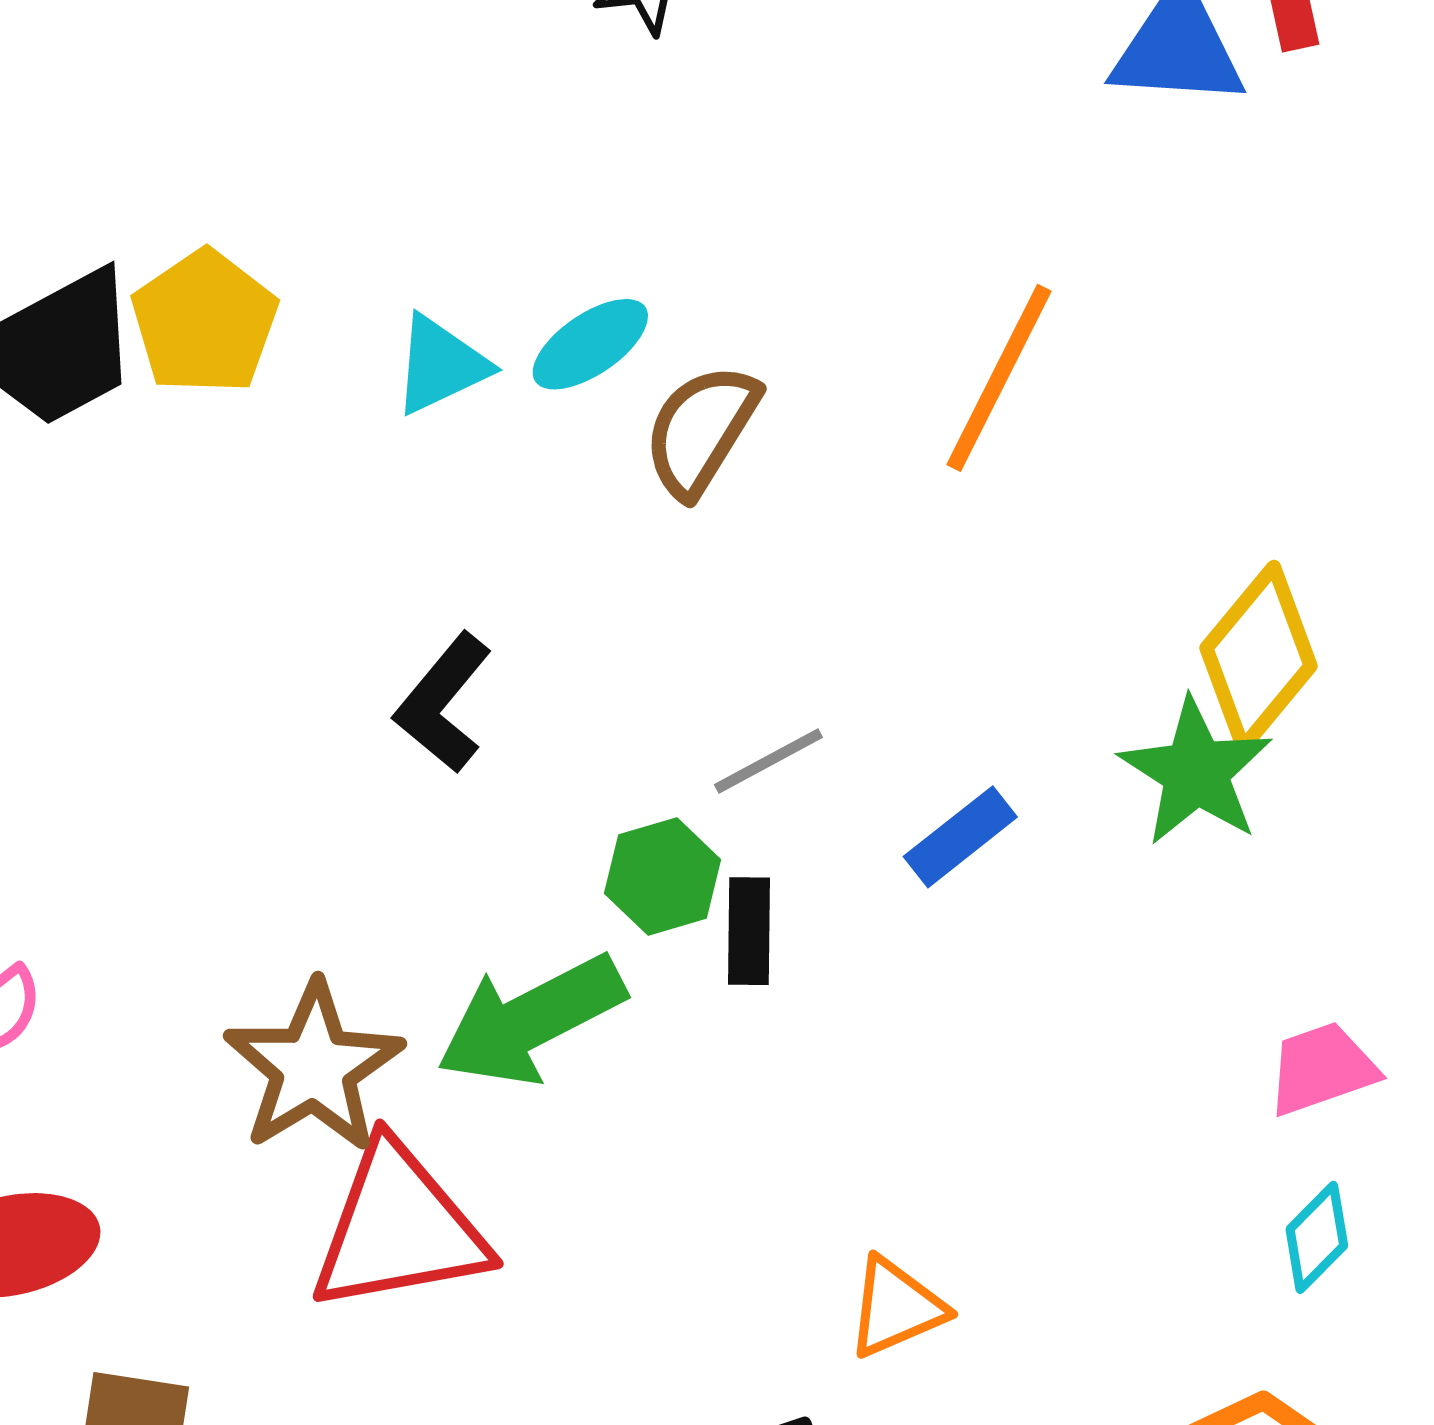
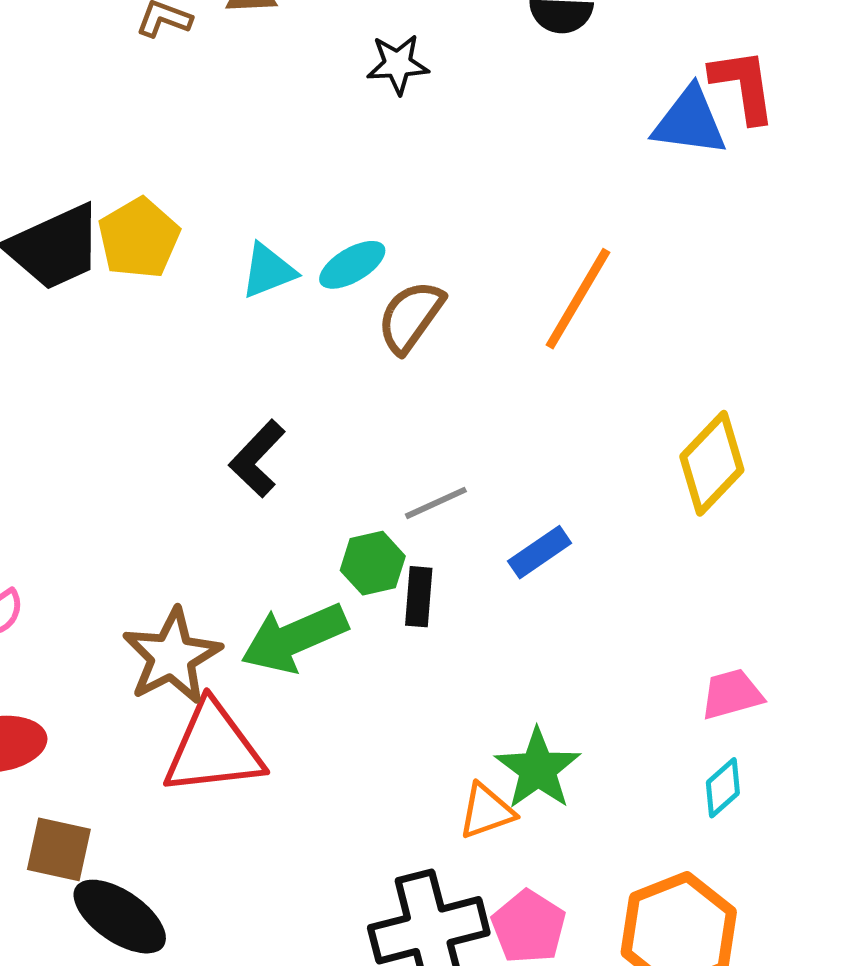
green star: (1196, 772) -> (538, 769), moved

